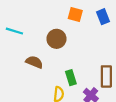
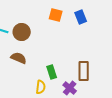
brown circle: (56, 39) -> (22, 32), moved

